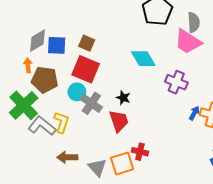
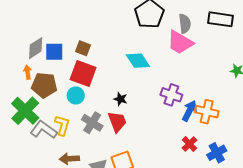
purple cross: (176, 82) -> (171, 95), moved
gray cross: (91, 103) -> (92, 123), moved
blue arrow: (194, 113) -> (189, 111), size x1.5
red cross: (140, 152) -> (189, 144), moved, turned 35

